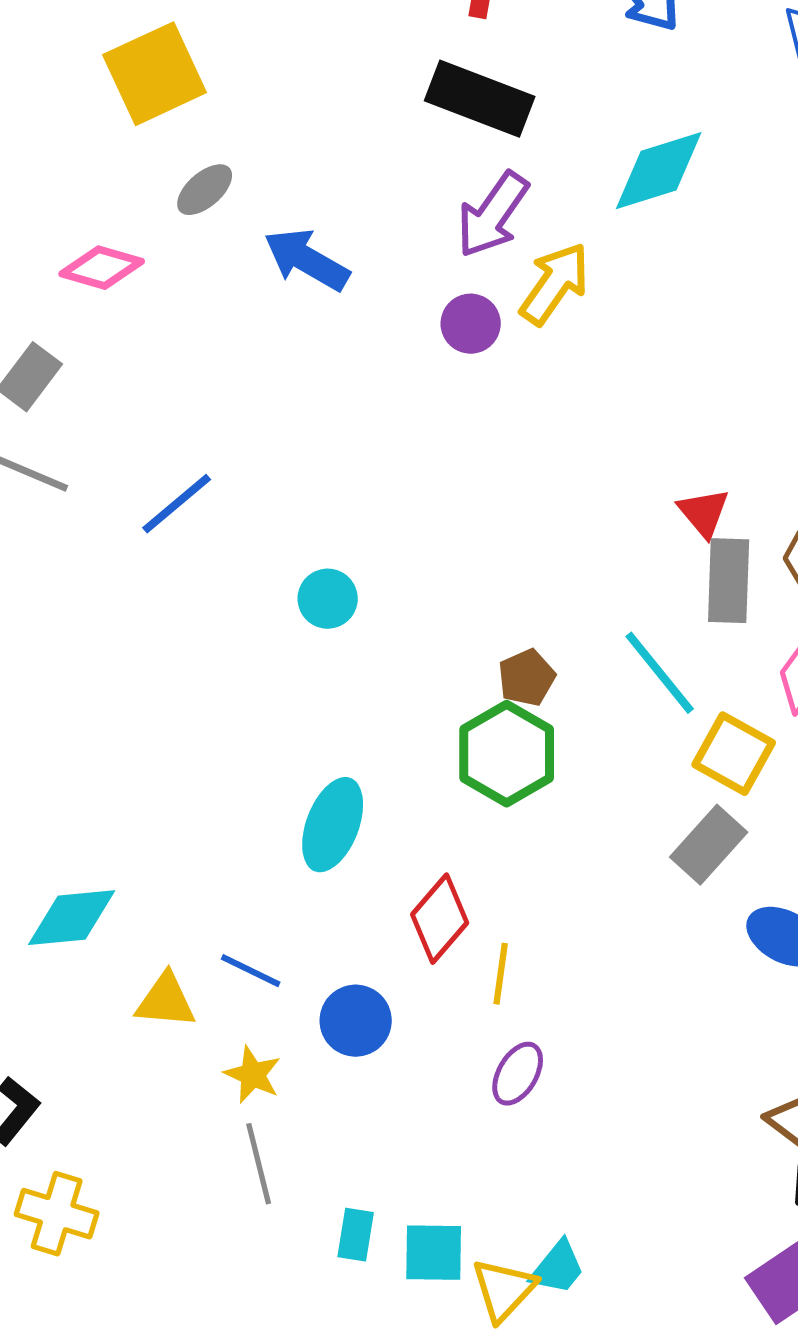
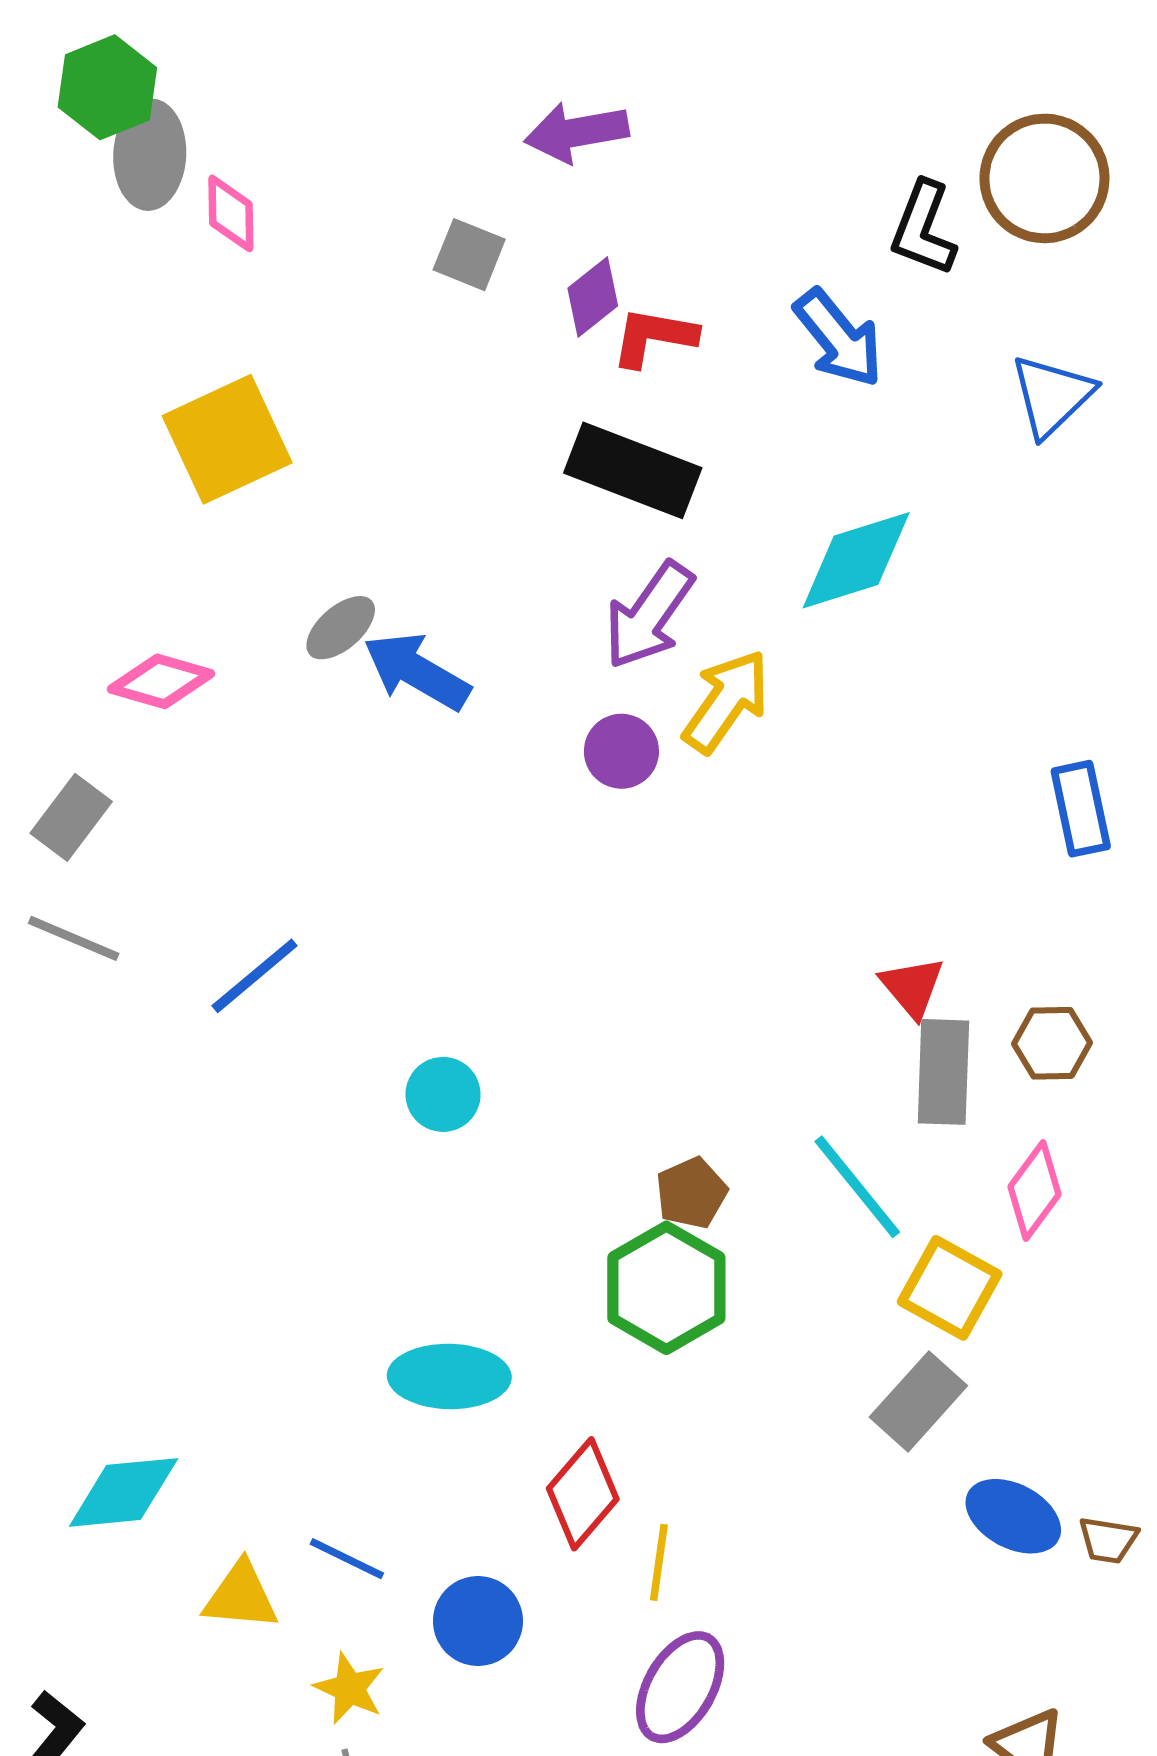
gray ellipse: (205, 190) -> (341, 628), moved
cyan ellipse: (333, 825) -> (449, 1376), turned 70
purple ellipse: (518, 1074) -> (680, 1687), size x1.4

